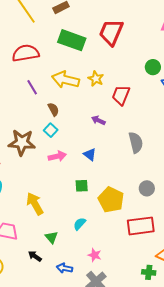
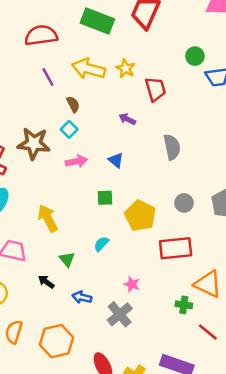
red trapezoid: (121, 95) -> (155, 89), turned 140
pink star: (95, 255) -> (132, 284), moved

